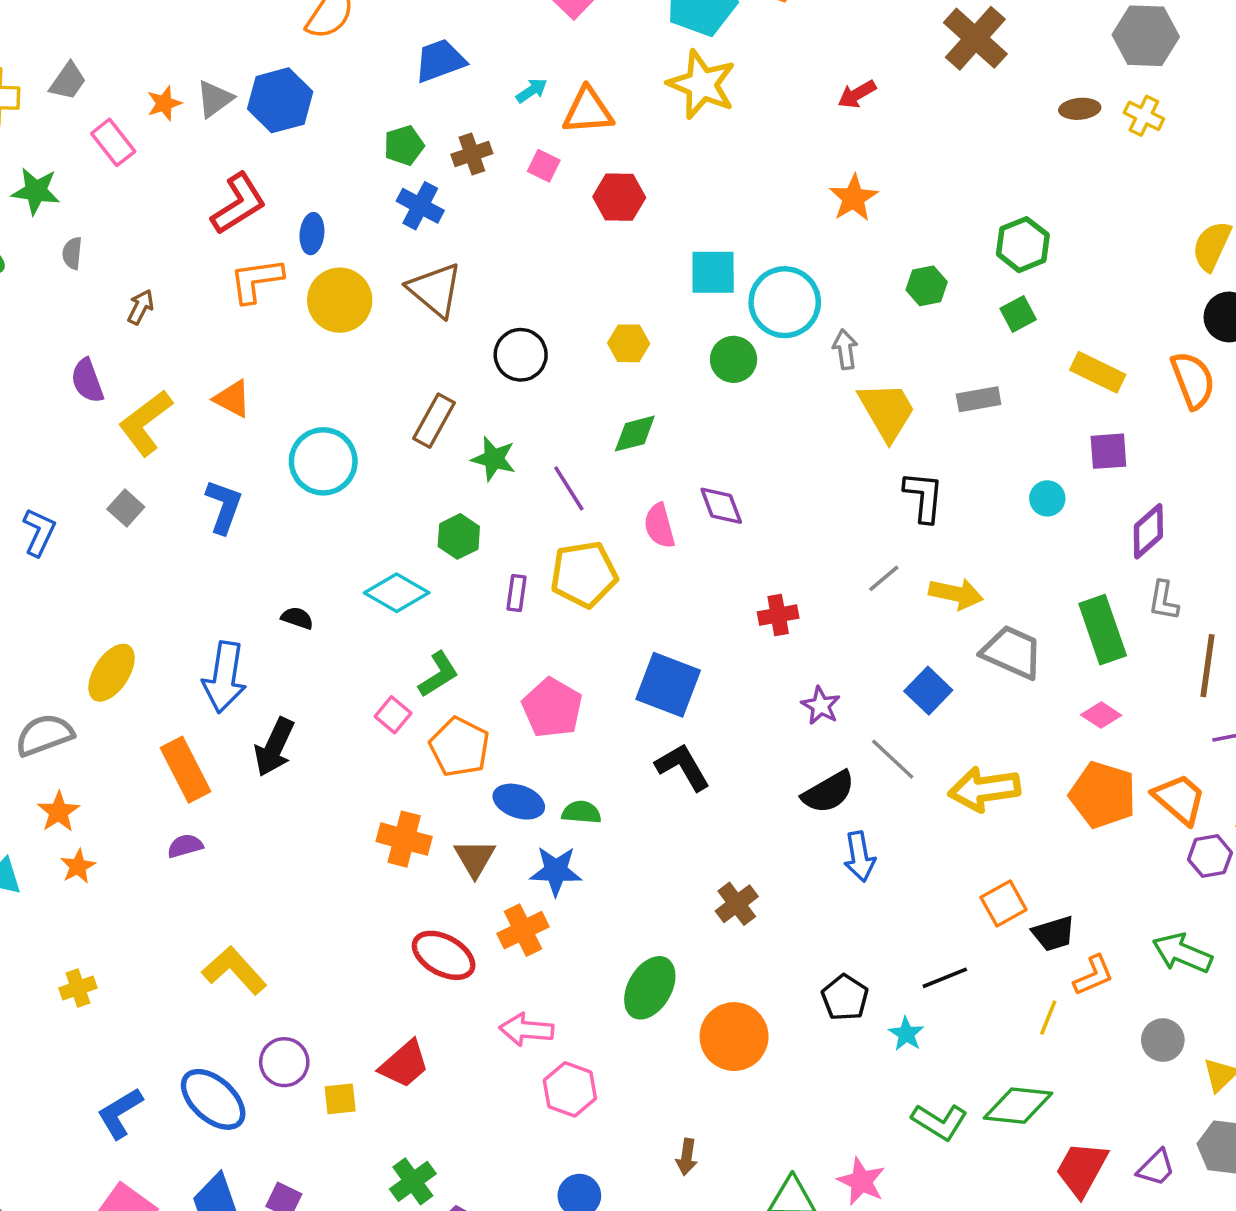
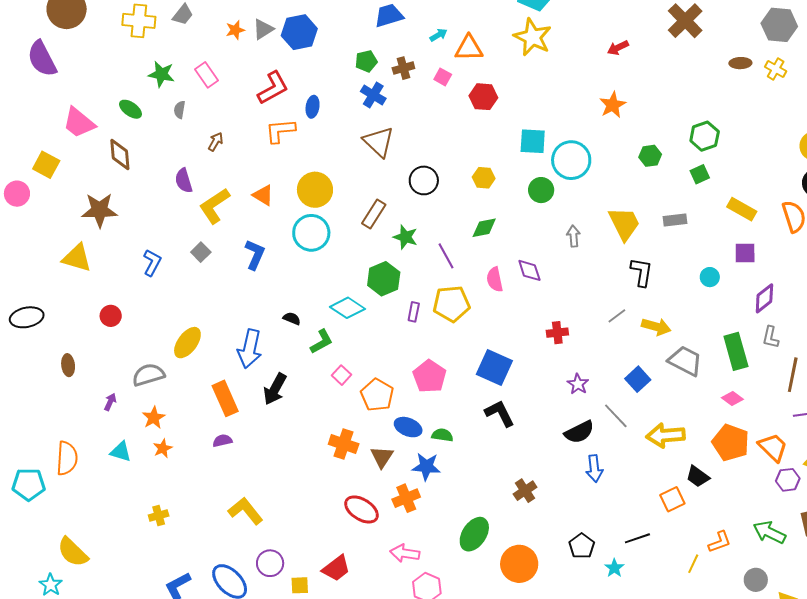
pink rectangle: (113, 142) -> (207, 75), moved
yellow circle: (340, 300) -> (315, 190), moved
gray arrow: (845, 349) -> (573, 236), moved
green hexagon: (459, 536) -> (384, 279), size x1.4
green L-shape: (438, 674) -> (322, 342), moved
black trapezoid: (1053, 934) -> (698, 477), moved, turned 50

